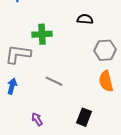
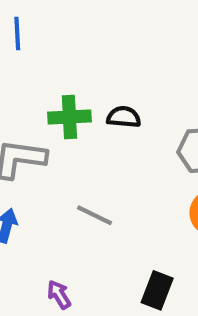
black semicircle: (85, 19) -> (124, 117), moved

